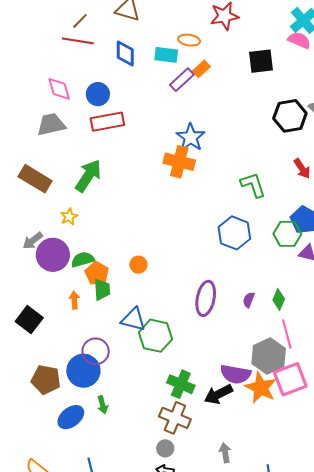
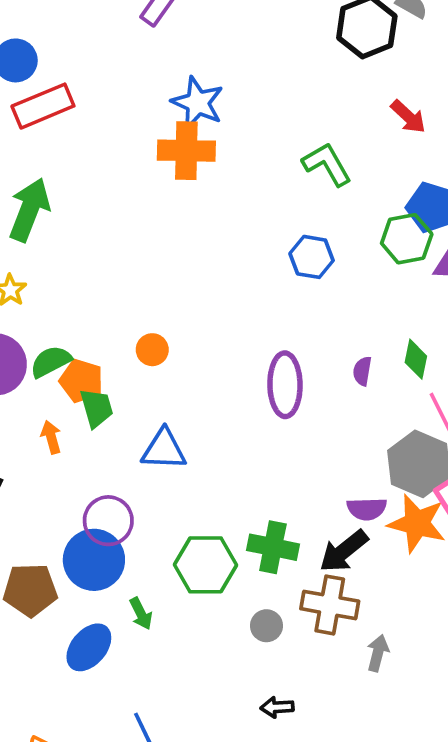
blue hexagon: (234, 233) -> (312, 257), size x0.7
green hexagon: (156, 336) -> (205, 565), moved
purple semicircle: (235, 374) -> (367, 509), size x0.7
brown cross: (175, 418) -> (330, 605), moved
gray circle: (165, 448) -> (266, 626), moved
gray arrow: (225, 453) -> (378, 653), turned 36

